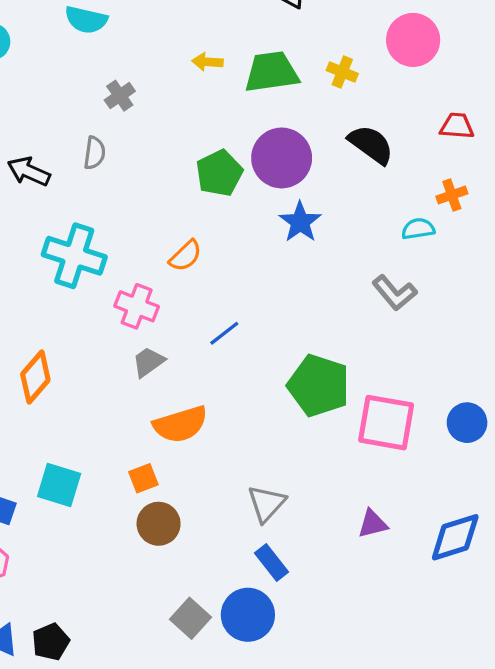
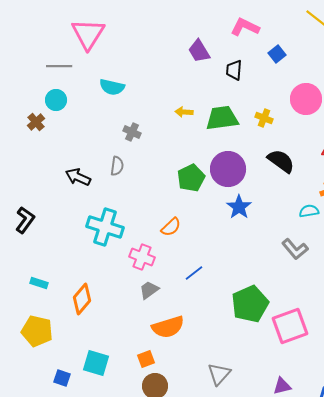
gray cross: (120, 96) -> (132, 132), turned -30
green pentagon: (319, 386) -> (250, 304), turned 30
pink square: (386, 423) -> (290, 326), turned -30

